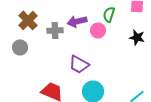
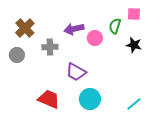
green semicircle: (109, 14) -> (115, 26), moved
gray cross: (55, 30) -> (50, 47), moved

